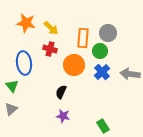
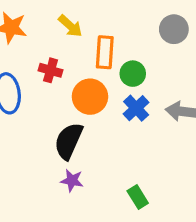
yellow arrow: (51, 28) -> (70, 26), moved
gray circle: (108, 33) -> (174, 29), moved
black semicircle: (61, 92) -> (69, 141), size x1.6

